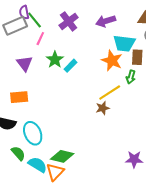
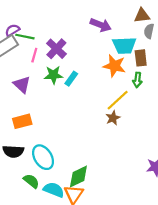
purple semicircle: (24, 12) -> (12, 30), turned 80
green line: (35, 20) -> (25, 37), turned -30
purple cross: (69, 21) -> (56, 49), moved
purple arrow: (106, 21) -> (101, 25), turned -132
green star: (55, 60) -> (54, 75), turned -30
green diamond: (62, 156) -> (78, 176), turned -30

